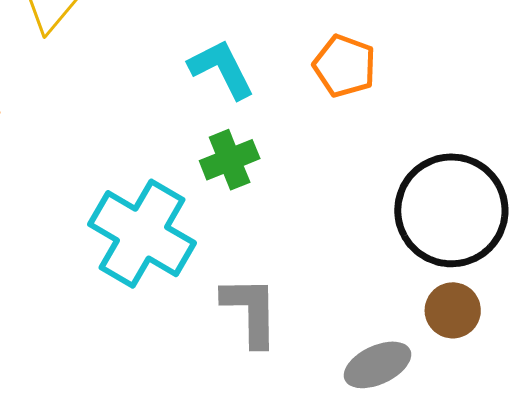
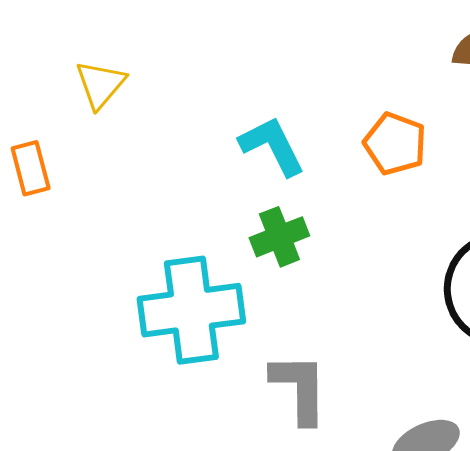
cyan cross: (142, 234) -> (191, 310), turned -38

